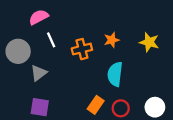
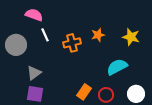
pink semicircle: (39, 17) -> (34, 15), turned 48
gray triangle: (39, 73) -> (34, 73), moved
cyan semicircle: (115, 74) -> (117, 67), moved, turned 55

